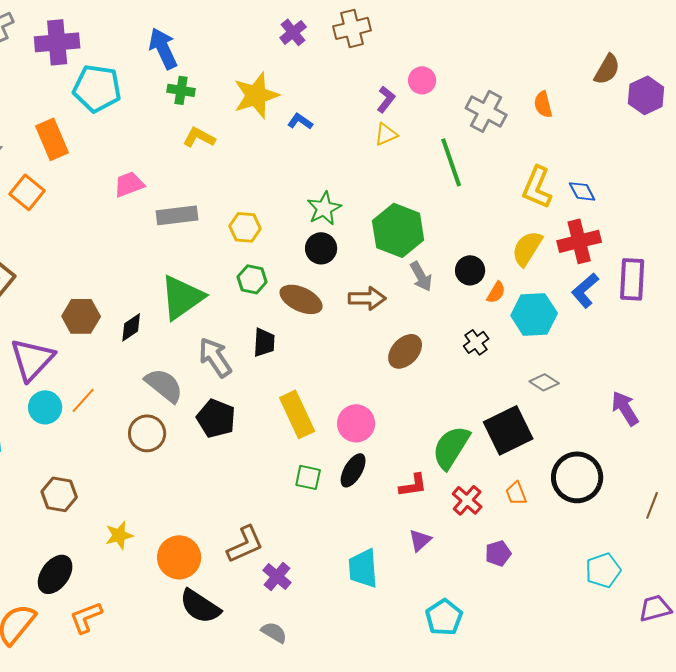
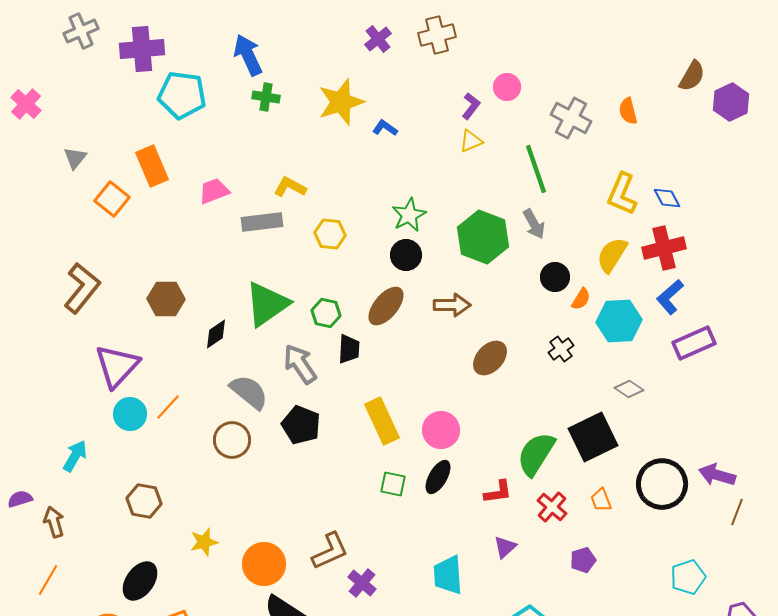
yellow L-shape: (199, 137) -> (290, 187), moved
orange rectangle: (52, 139) -> (152, 166), moved
gray arrow: (421, 276) -> (534, 224), moved
green hexagon: (252, 279) -> (326, 313), moved
purple rectangle: (632, 279) -> (694, 343), moved, turned 63
brown ellipse: (301, 299) -> (386, 306), turned -75
brown hexagon: (81, 316) -> (166, 299), moved
purple arrow: (625, 408) -> (717, 475), moved, turned -42

